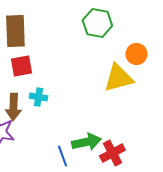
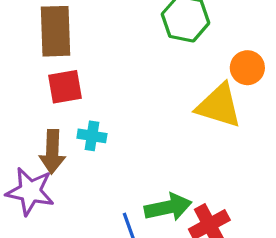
yellow triangle: (118, 78) -> (219, 106), turned 32

